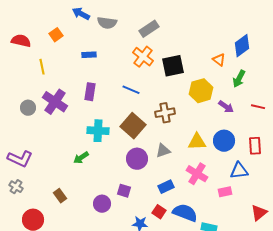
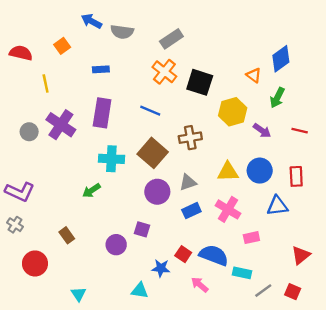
black square: (173, 66) -> (200, 82), turned 30
purple rectangle: (90, 92) -> (102, 113), size x1.4
blue rectangle: (166, 187) -> (191, 211), moved
pink rectangle: (225, 192) -> (251, 238), moved

